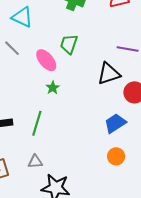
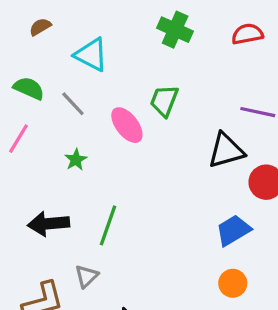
green star: (53, 88) -> (76, 160), moved
gray triangle: (35, 162) -> (86, 276), moved, turned -42

